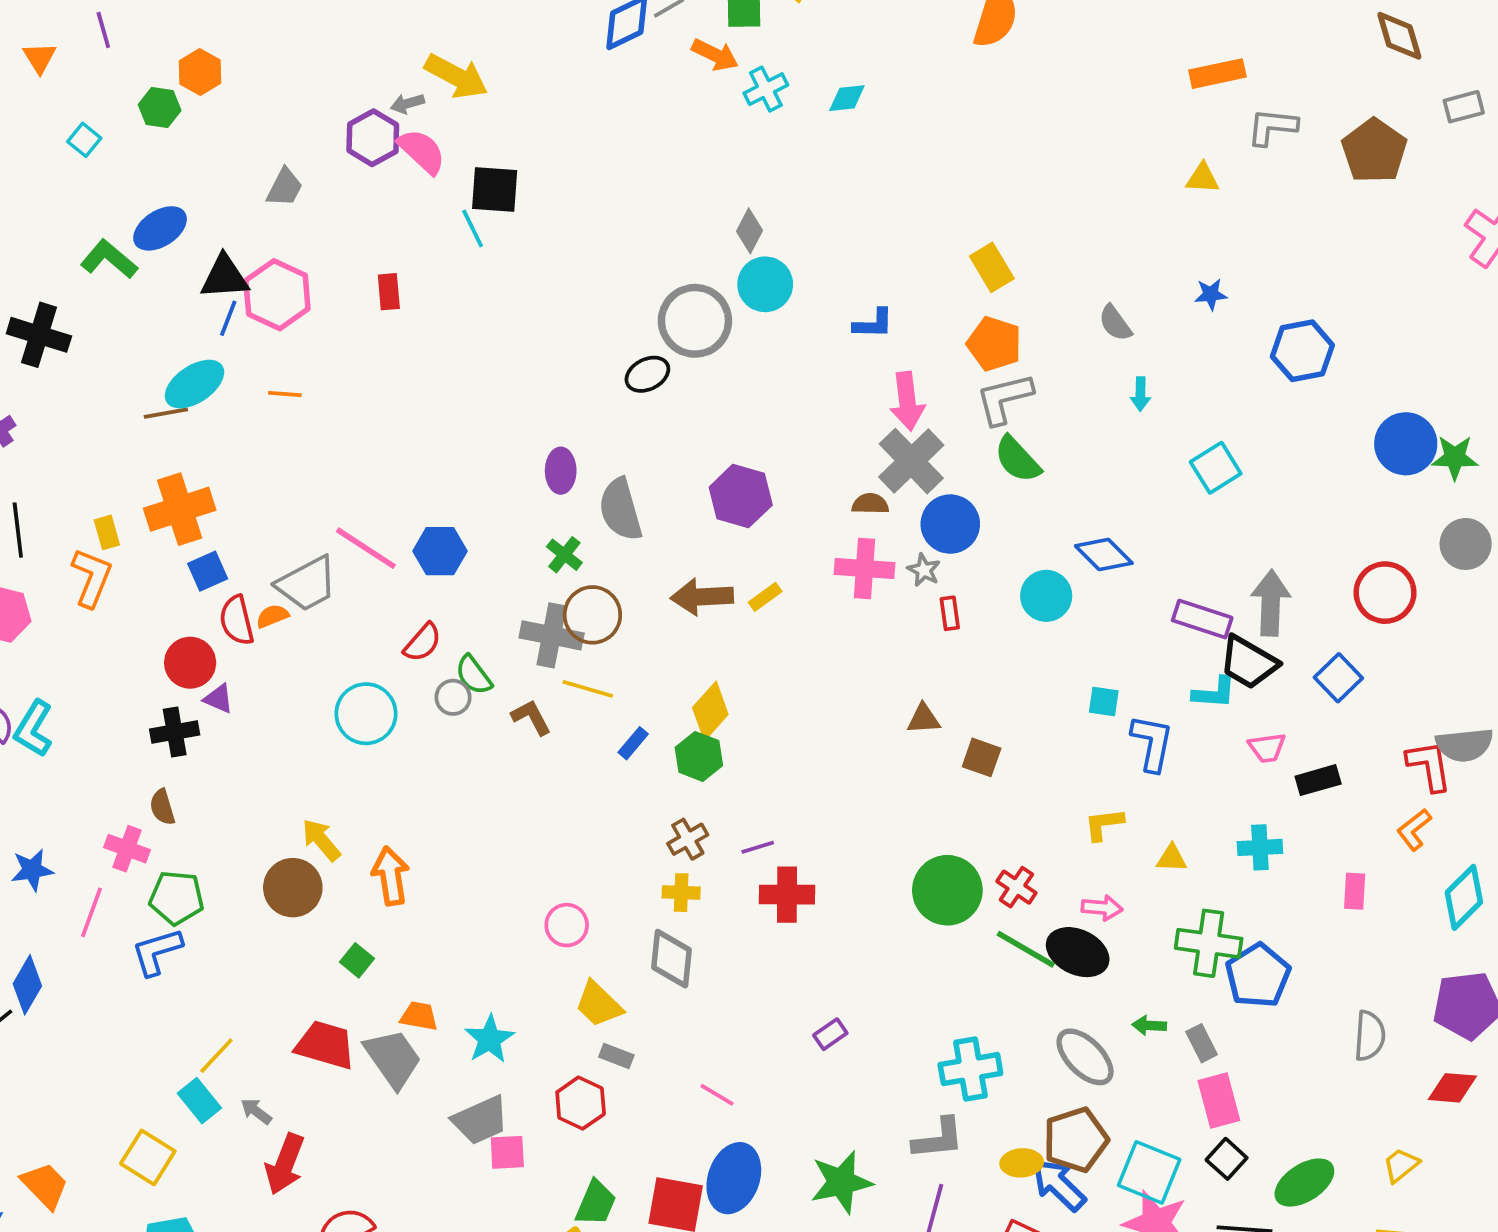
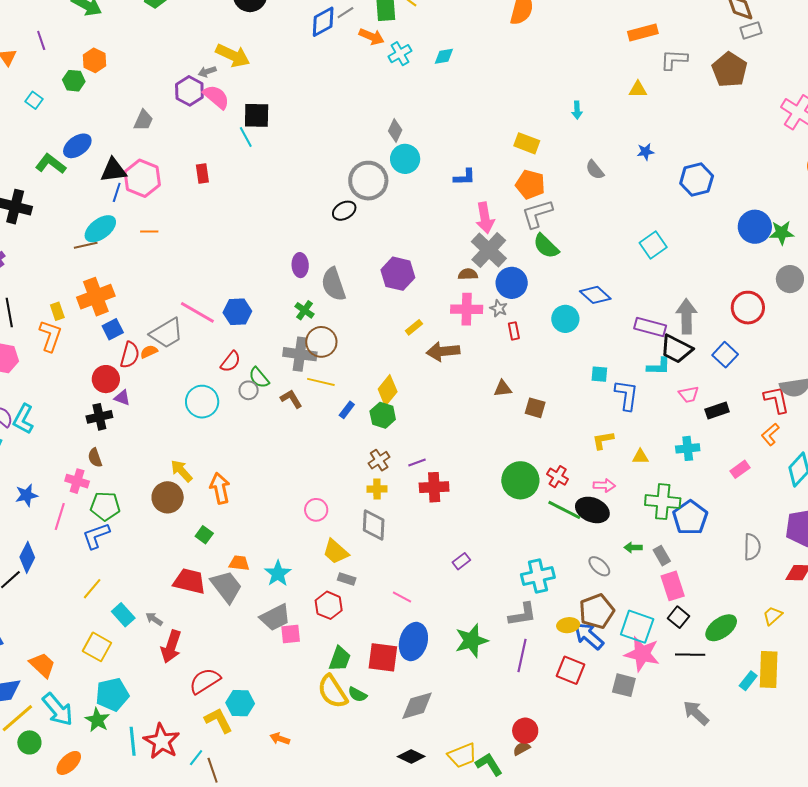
gray rectangle: (1464, 107) -> (751, 30), moved
yellow rectangle: (992, 267) -> (527, 143), turned -35
cyan arrow: (1140, 394) -> (577, 110), moved
brown arrow: (702, 597) -> (443, 351), moved
red semicircle: (237, 620) -> (130, 355), turned -148
pink rectangle: (1355, 891) -> (740, 469), turned 54
yellow line: (216, 1056) -> (92, 589), moved
gray ellipse: (1085, 1057) -> (599, 566), size x0.7

